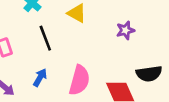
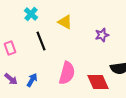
blue arrow: (40, 78) -> (32, 80), moved

